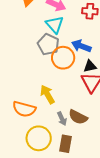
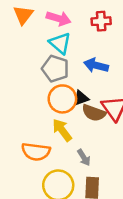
orange circle: (63, 58) -> (62, 99), moved
black triangle: (90, 66) -> (81, 98), moved
brown semicircle: (78, 117) -> (94, 113), moved

